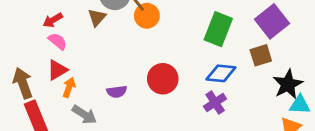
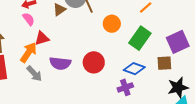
orange circle: (147, 16) -> (112, 24), moved
red triangle: (57, 70) -> (42, 38), moved
orange arrow: (69, 87) -> (28, 52), size x1.5
purple semicircle: (117, 92) -> (60, 63), size x1.5

